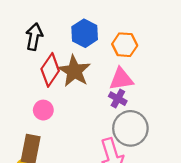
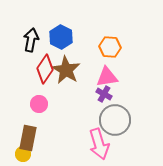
blue hexagon: (85, 33) -> (61, 37), moved

